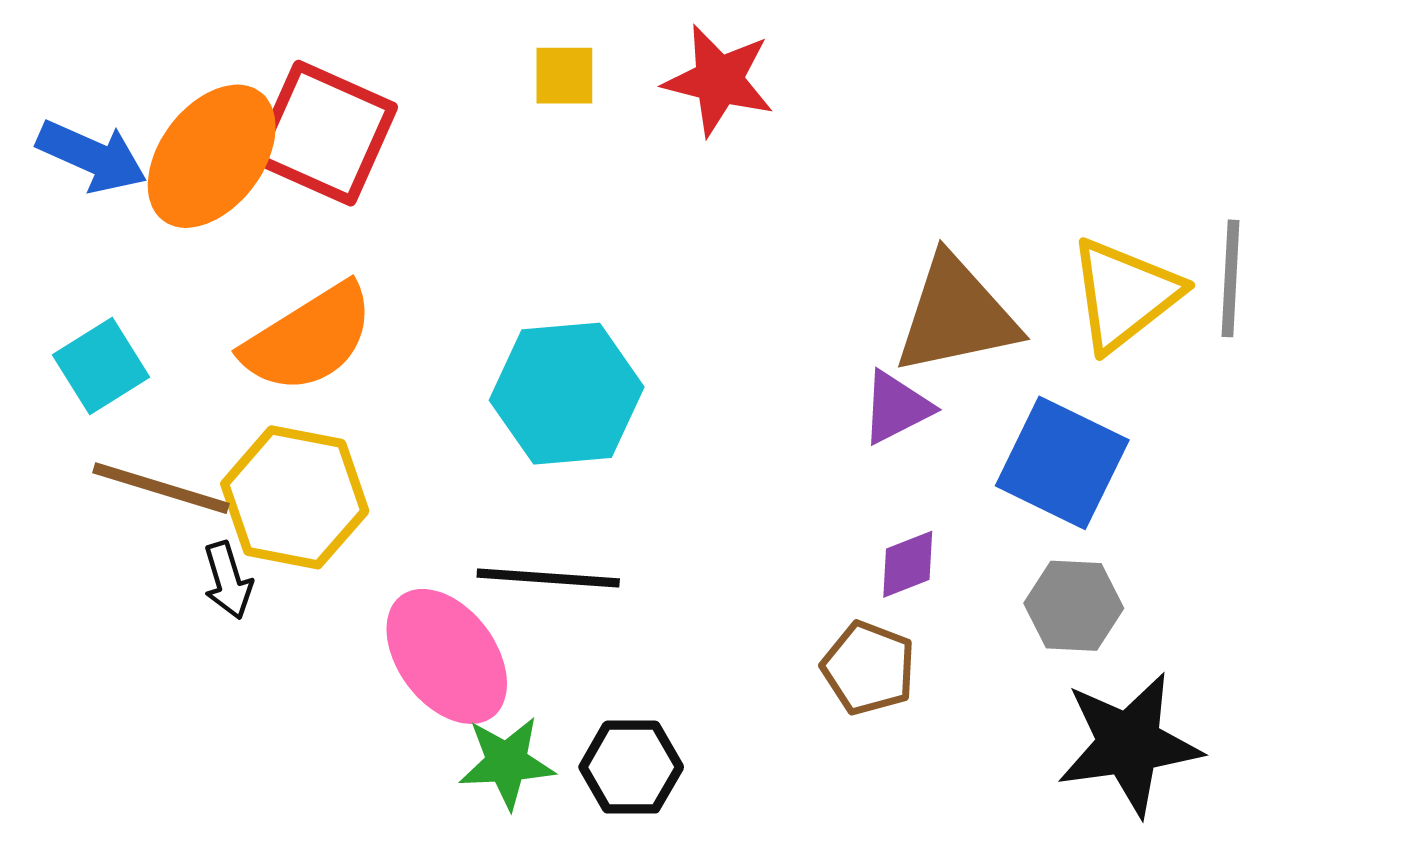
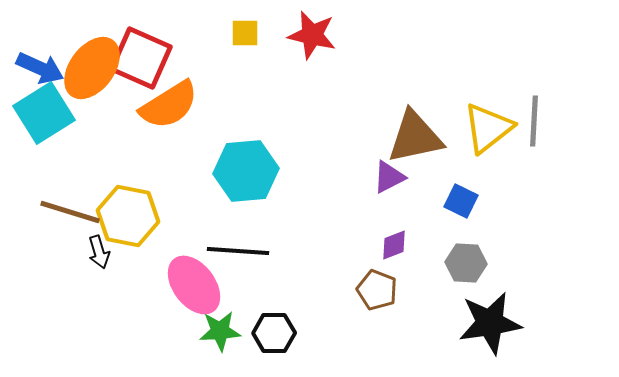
orange semicircle: (308, 338) -> (169, 105), moved
cyan square: (101, 366) -> (44, 113), moved, size x1.5
blue square: (1062, 463) -> (461, 201), size x0.6

